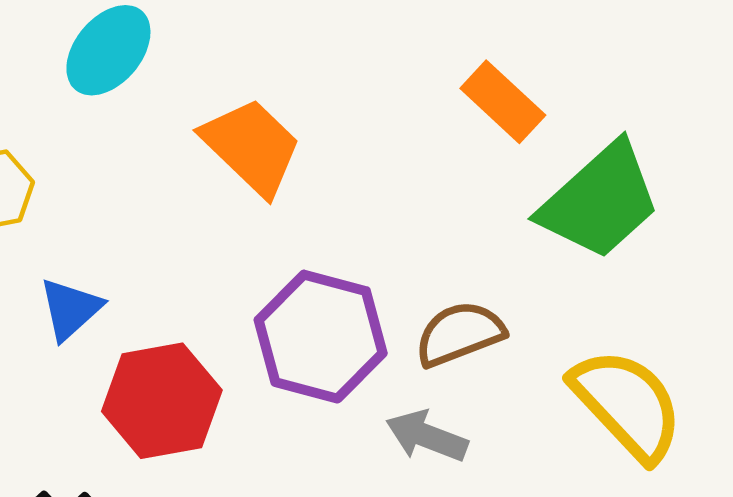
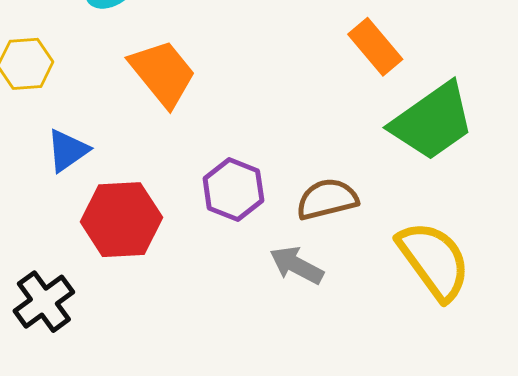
orange trapezoid: (252, 147) -> (163, 73), moved
purple hexagon: (321, 337) -> (233, 190), size x0.7

